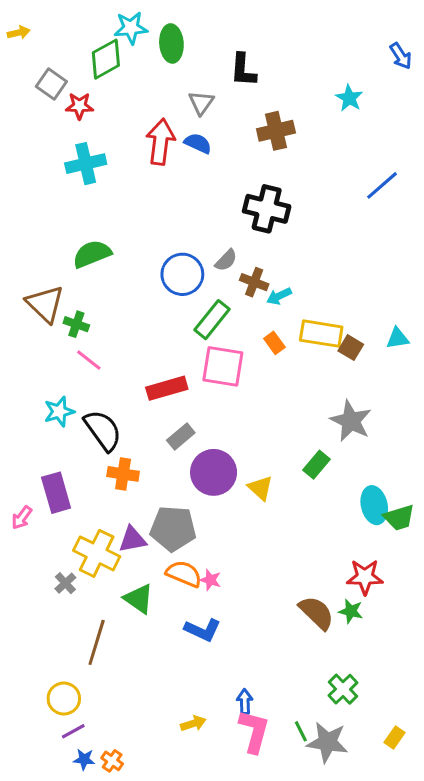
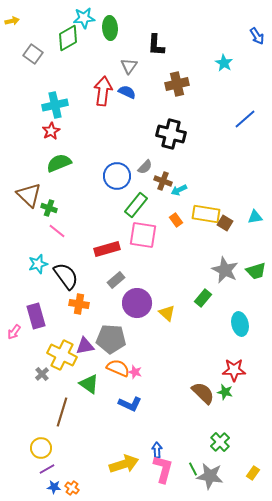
red star: (79, 106) -> (51, 131), moved, turned -30
green trapezoid: (399, 518) -> (256, 271), moved
yellow arrow: (193, 723) -> (124, 464), size x1.8

